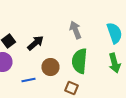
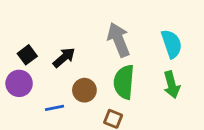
gray arrow: (75, 30) -> (118, 40), size x1.4

